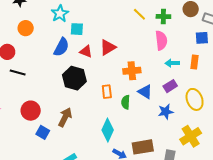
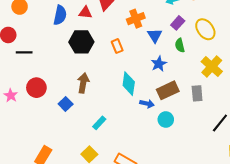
blue triangle: (145, 92) -> (155, 36), turned 42
green semicircle: (126, 102) -> (180, 45), moved
red circle: (31, 111) -> (36, 88), moved
blue star: (166, 112) -> (159, 64), moved
blue square: (43, 132) -> (66, 104), turned 32

